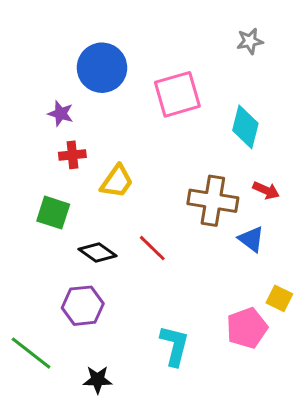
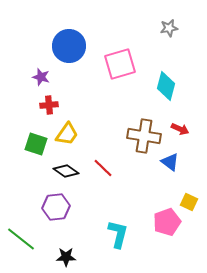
yellow trapezoid: (117, 182) -> (67, 134), moved

